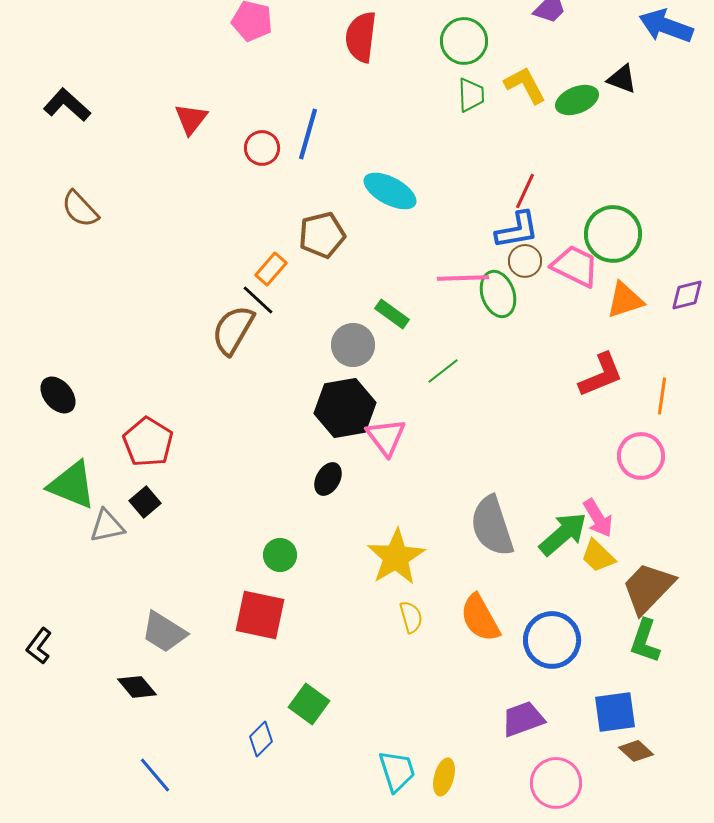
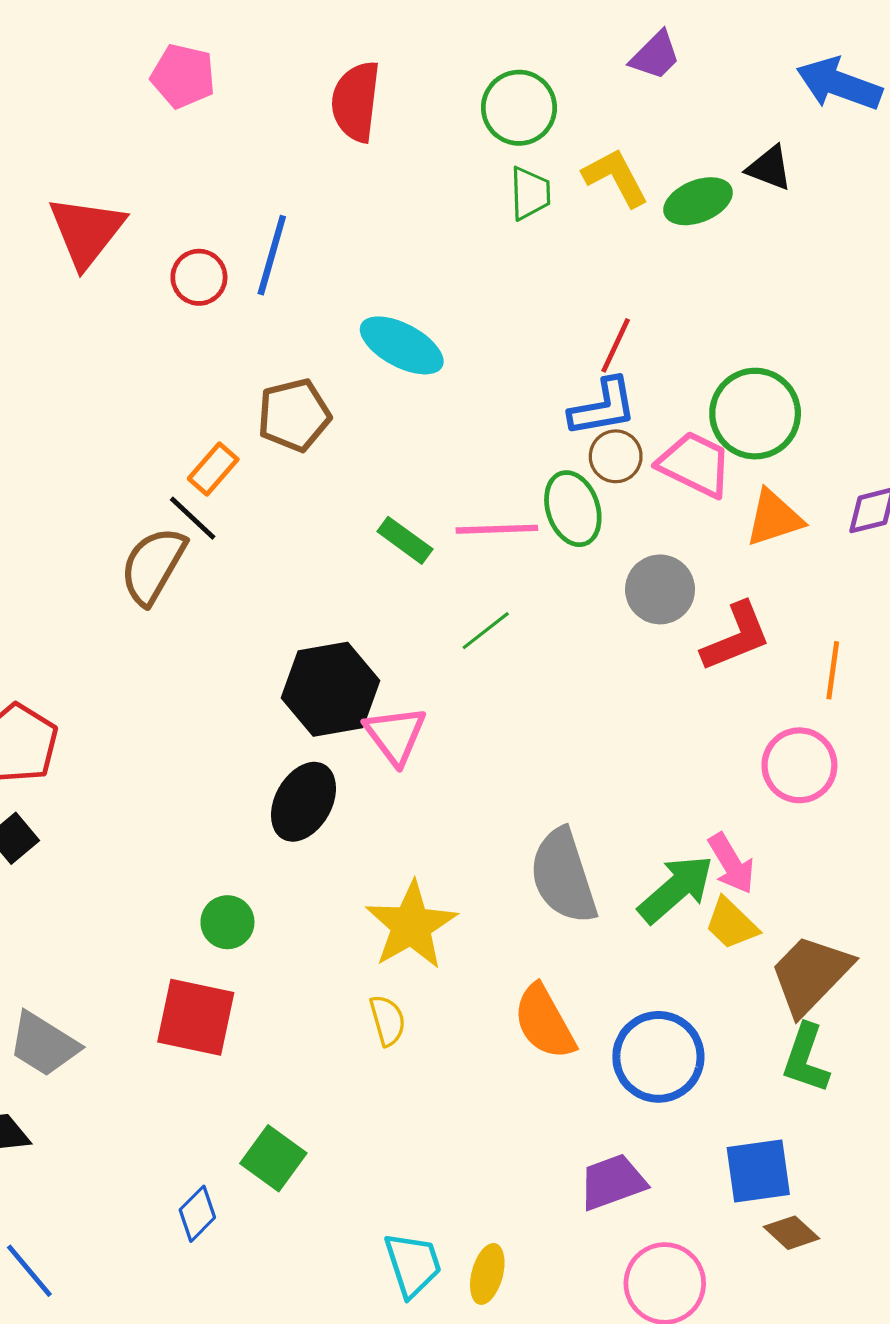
red triangle: (191, 119) -> (86, 231), size x1.5
pink line: (463, 278) -> (497, 529), moved
gray circle: (353, 345) -> (660, 589), moved
black ellipse: (328, 479) -> (304, 802), size x1.5
yellow semicircle: (411, 617) -> (387, 1020), moved

